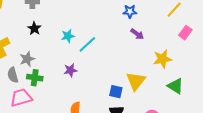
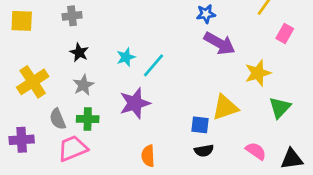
purple arrow: (137, 34) -> (220, 43), size x1.6
gray star: (27, 59) -> (83, 85), moved
purple star: (70, 70) -> (135, 103), size x1.6
yellow triangle: (136, 81) -> (225, 107), turned 40
green triangle: (175, 86) -> (280, 108), turned 48

